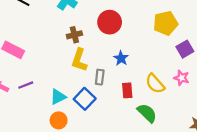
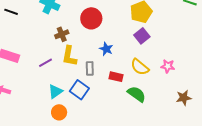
purple square: (185, 49) -> (142, 36), moved
pink star: (181, 78) -> (168, 66), moved
purple line: (26, 85) -> (46, 63), moved
red rectangle: (127, 90) -> (116, 77), turned -64

